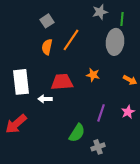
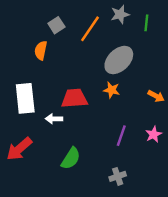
orange line: (71, 40) -> (90, 29), moved
gray ellipse: (115, 42) -> (119, 60), moved, turned 40
orange semicircle: (47, 47) -> (41, 50), moved
green semicircle: (77, 133) -> (71, 158), moved

